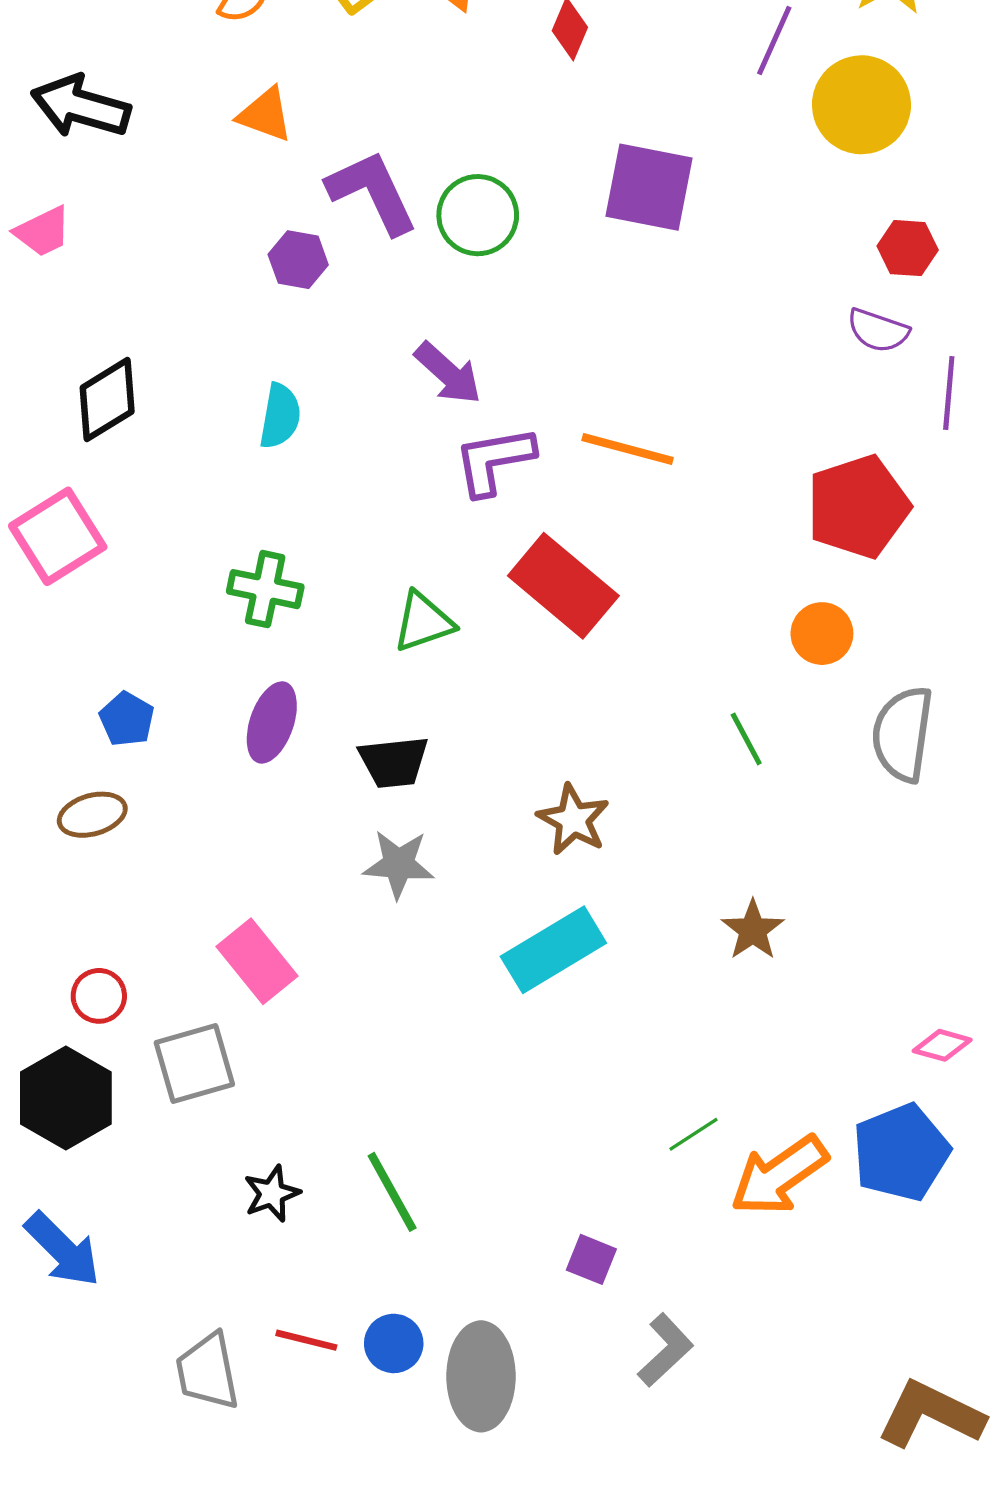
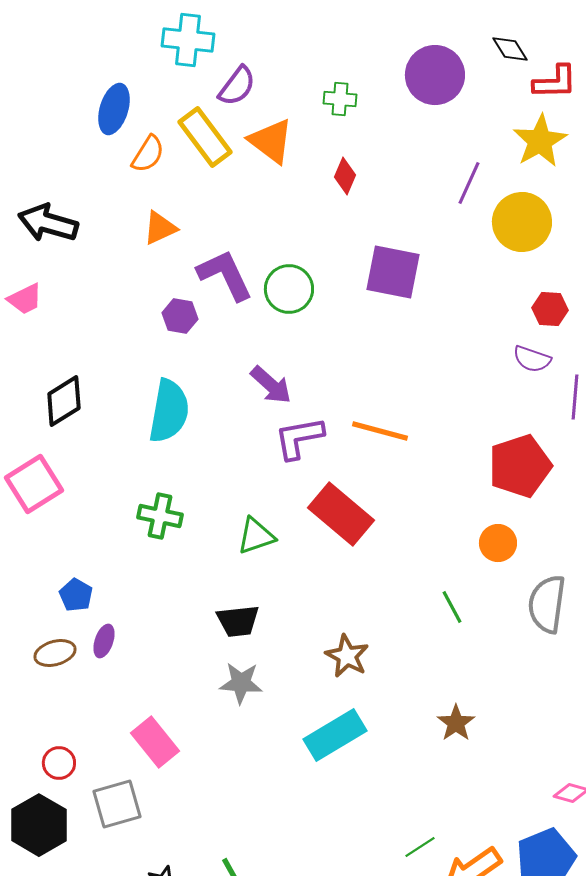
orange triangle: (265, 115) -> (160, 228), turned -45
cyan semicircle: (280, 416) -> (169, 411), size x1.6
purple ellipse: (272, 722) -> (104, 641), moved, size x0.7

